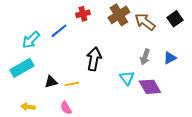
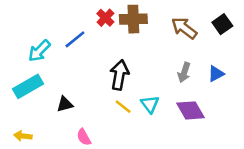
red cross: (83, 14) -> (105, 18), turned -32
brown cross: (119, 15) -> (133, 19), moved, turned 30
cyan triangle: (127, 78) -> (150, 104), moved
yellow line: (72, 84) -> (123, 107), moved, turned 48
yellow arrow: (28, 107) -> (23, 136), moved

